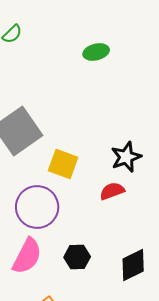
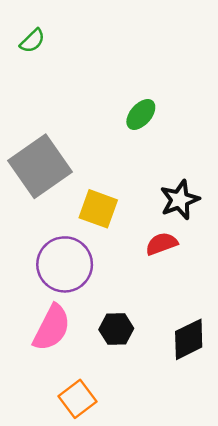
green ellipse: (96, 52) -> (141, 114), moved, turned -35

